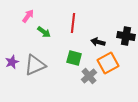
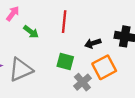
black arrow: (98, 42) -> (93, 43), turned -32

